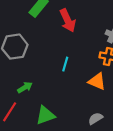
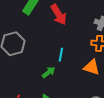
green arrow: (25, 87) -> (49, 72), moved

